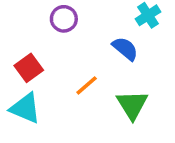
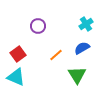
blue semicircle: (125, 49) -> (82, 48), moved, turned -70
orange line: (87, 85) -> (56, 55), moved

